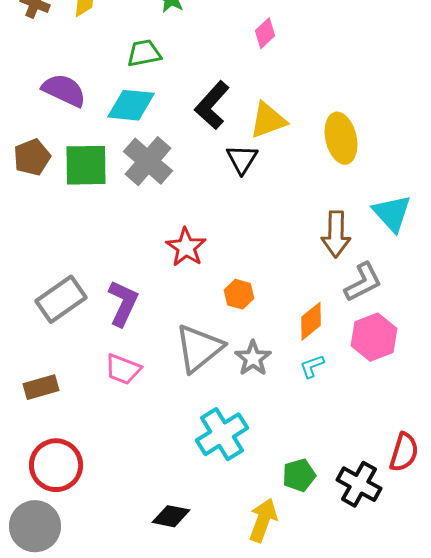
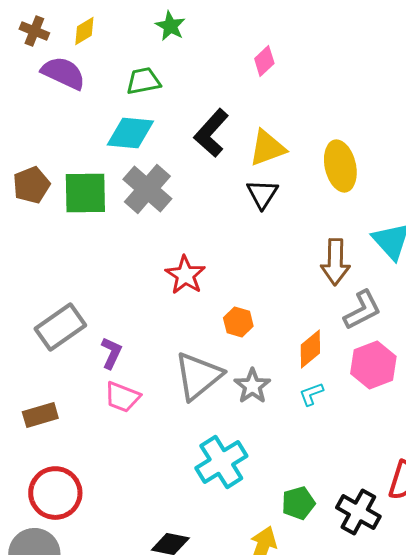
purple semicircle: (64, 90) -> (63, 73), moved
black triangle: (242, 159) -> (262, 194), moved
purple L-shape: (123, 303) -> (111, 353), moved, size x0.7

